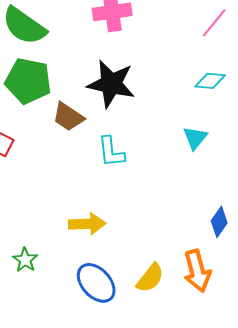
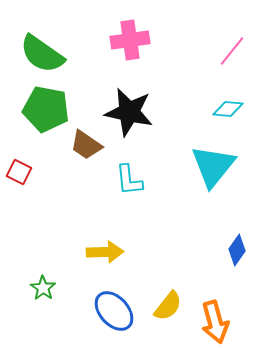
cyan triangle: (195, 138) -> (213, 166), size x1.8
orange arrow: (197, 271) -> (215, 322), moved

